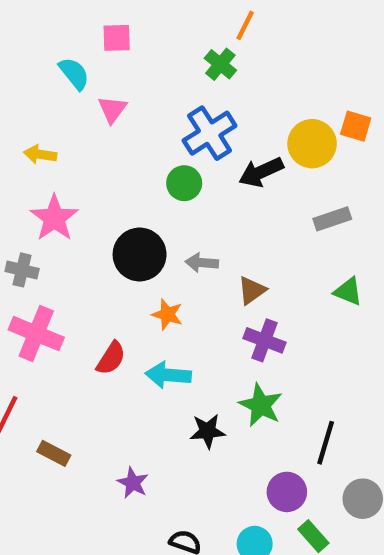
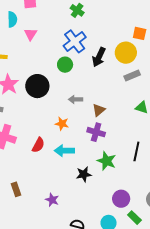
cyan semicircle: (74, 74) -> (12, 19), turned 42
yellow circle: (312, 144) -> (126, 53), moved
black arrow: (261, 172) -> (99, 57), turned -36
black circle: (140, 254) -> (37, 86), moved
purple cross: (264, 340) -> (96, 132), moved
black line: (326, 443) -> (136, 151), moved
brown rectangle: (54, 453) -> (16, 189), turned 48

